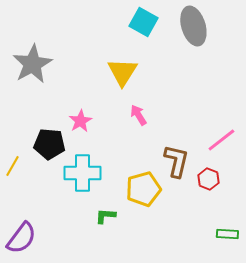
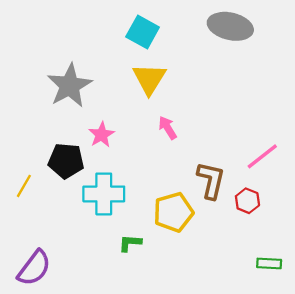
cyan square: (143, 22) -> (143, 32), moved
gray ellipse: (193, 26) -> (230, 26), turned -60
gray star: (32, 64) -> (70, 86), moved

